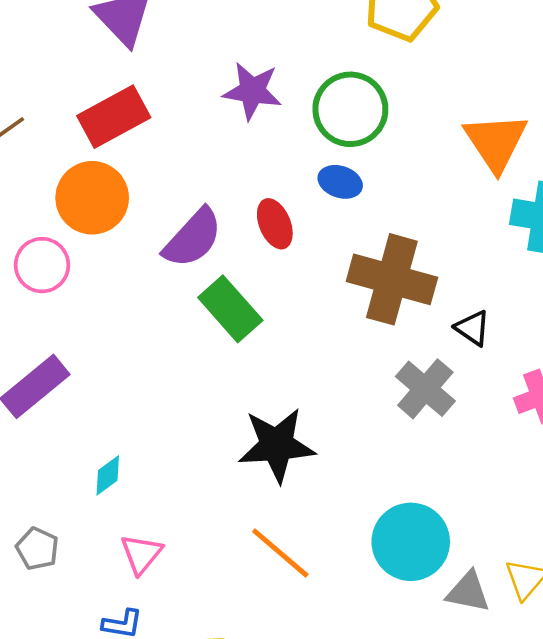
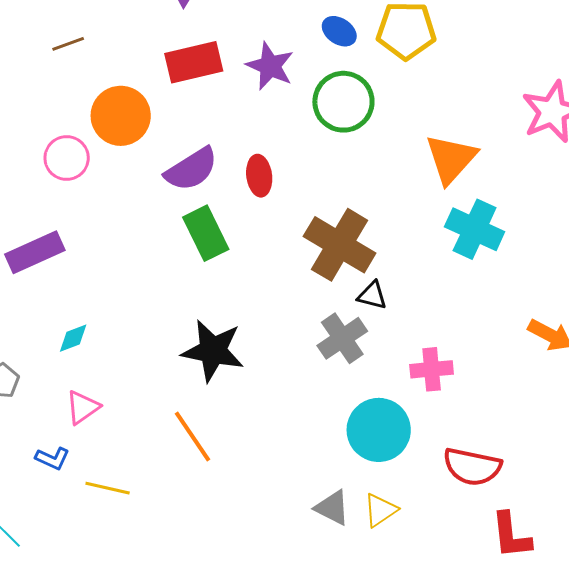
red rectangle: (114, 117) -> (194, 62), moved
blue ellipse: (340, 182) -> (339, 31), moved
black triangle: (473, 328) -> (372, 295), moved, turned -36
cyan circle: (411, 542) -> (379, 430), moved

